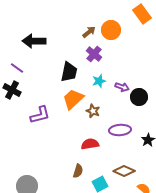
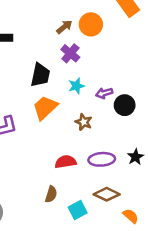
purple arrow: (122, 87) -> (104, 93), turned 144
brown star: (93, 111) -> (84, 122), moved
purple ellipse: (120, 130) -> (102, 159), moved

